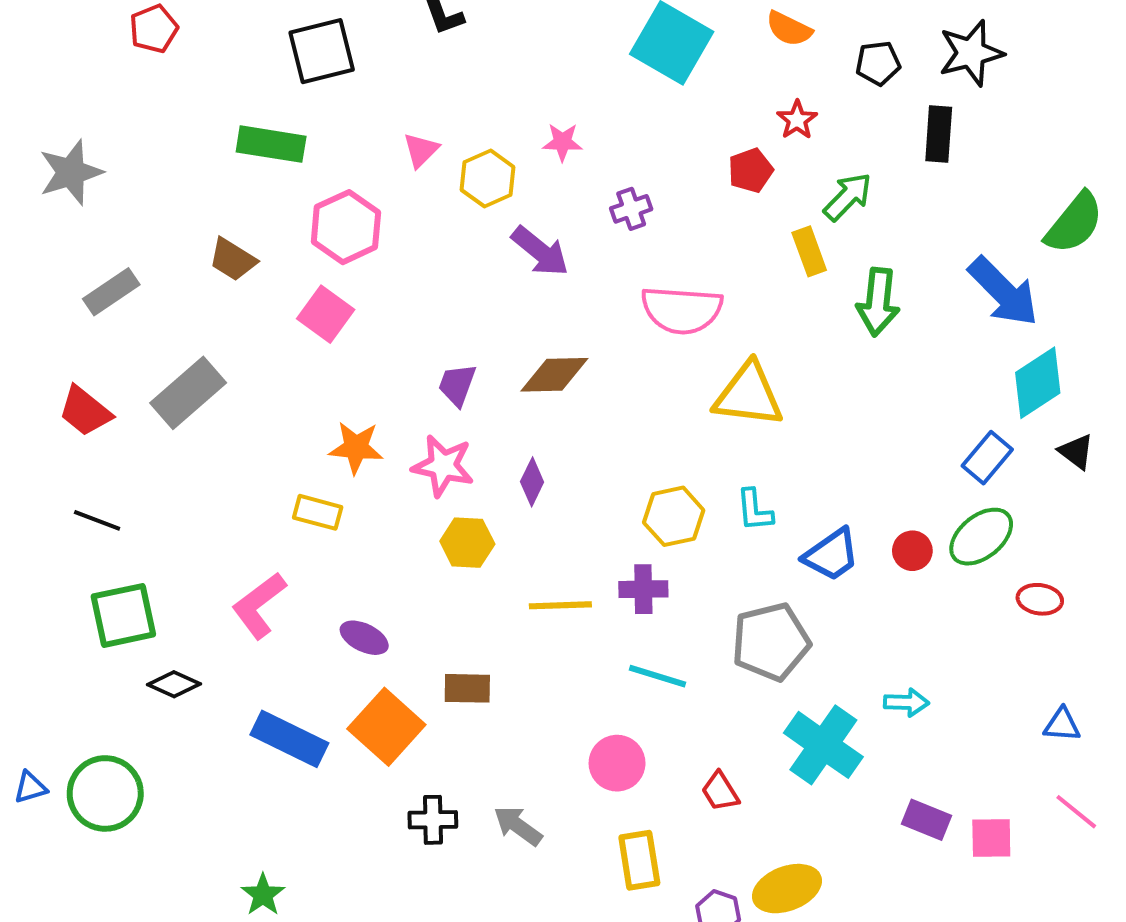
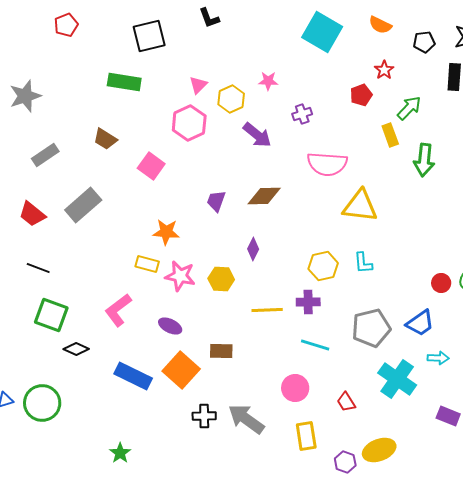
pink hexagon: (346, 227) -> (189, 123), moved
pink star: (443, 466) -> (180, 276), moved
blue trapezoid: (831, 555) -> (420, 323), moved
green square: (123, 615) -> (51, 315), turned 32
gray arrow: (518, 826) -> (246, 419), size x1.5

